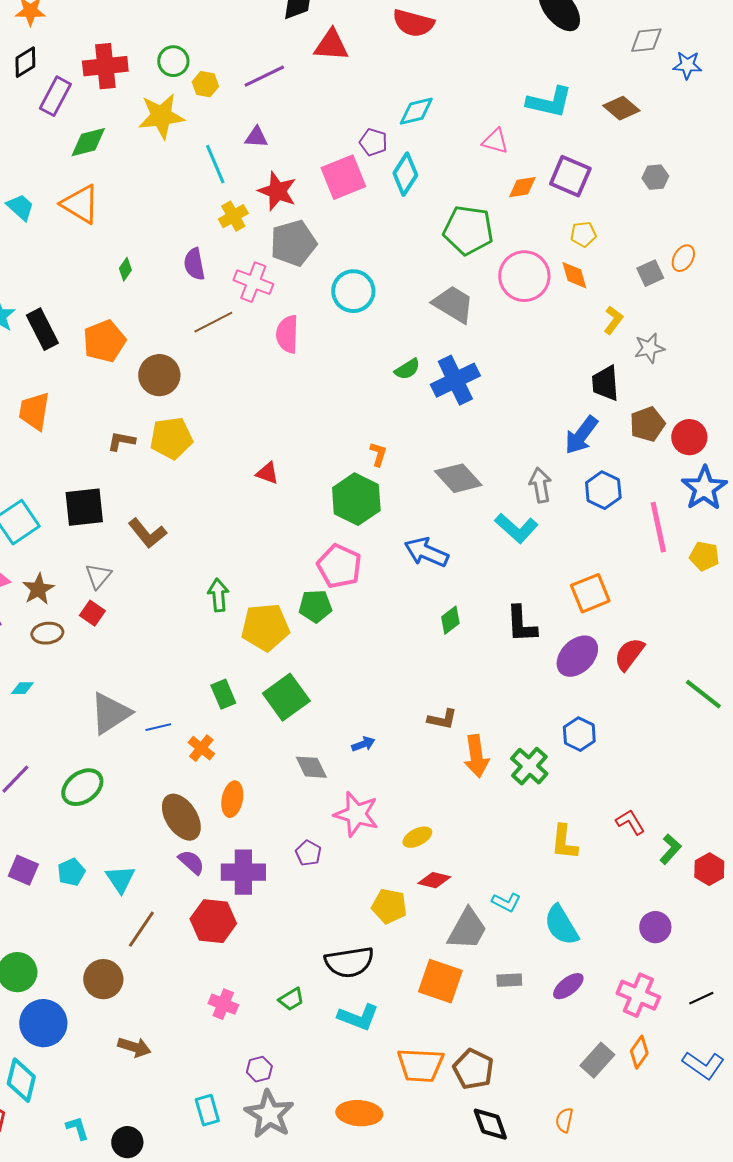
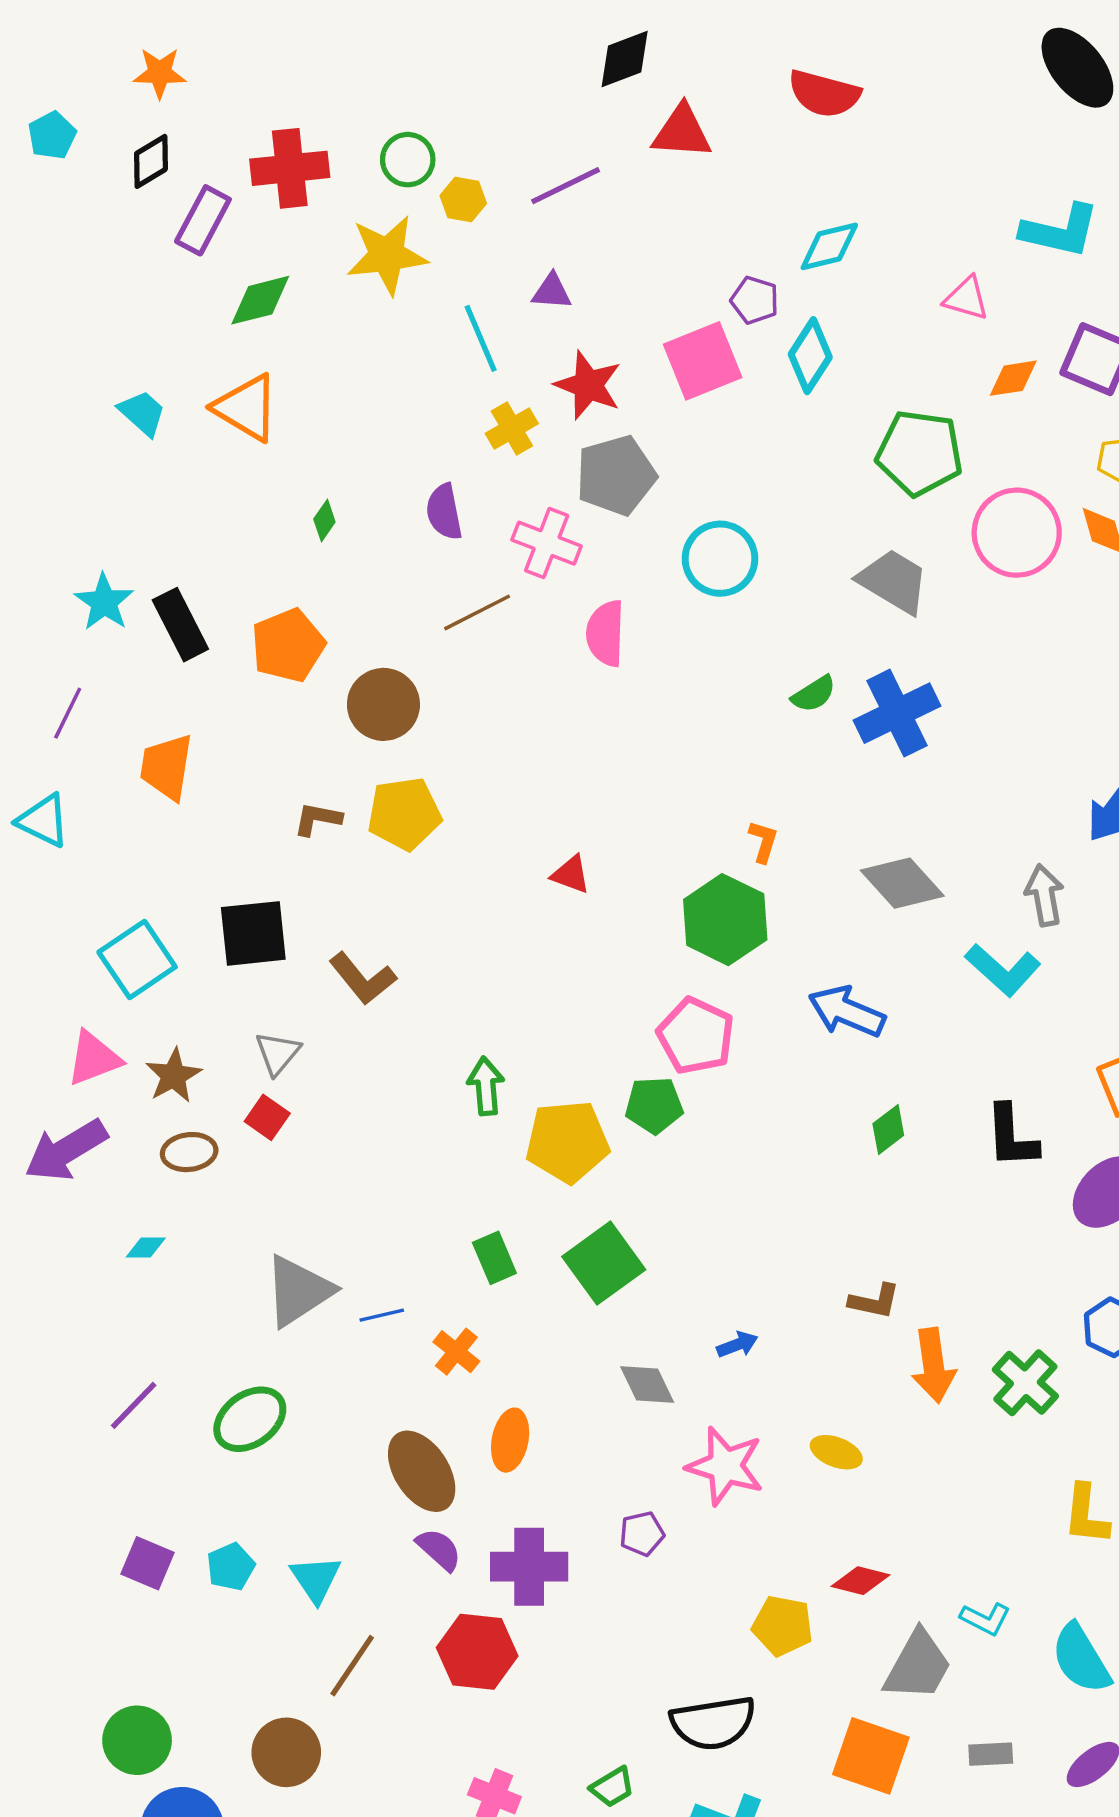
yellow ellipse: (417, 837) -> (836, 1452), moved, turned 48
purple pentagon: (308, 853) -> (642, 1534), turned 30

